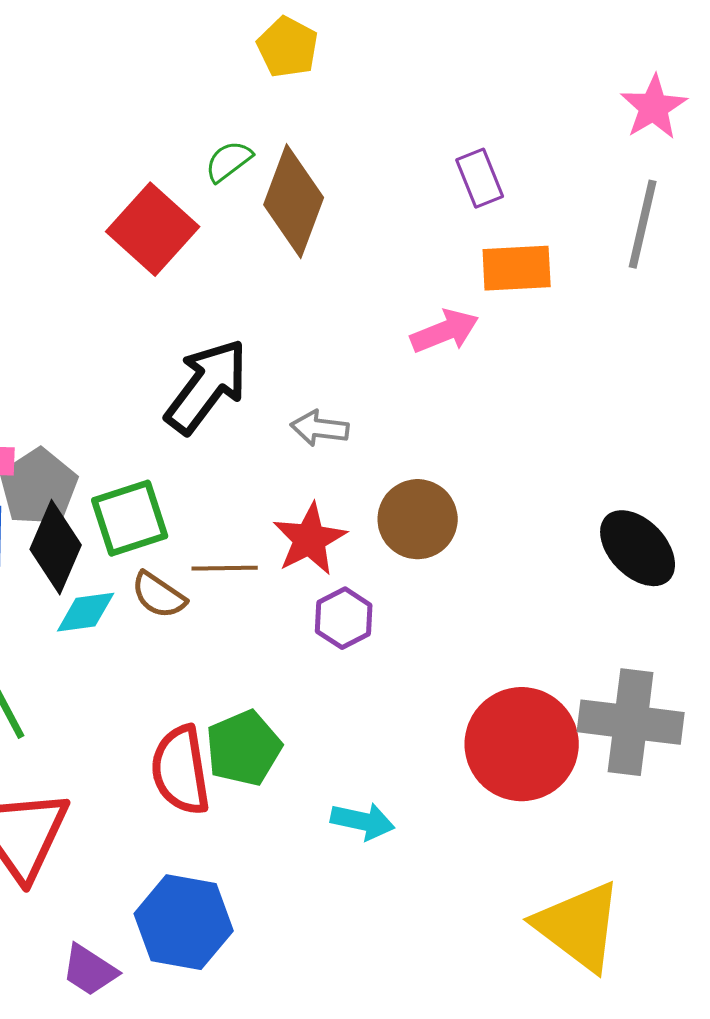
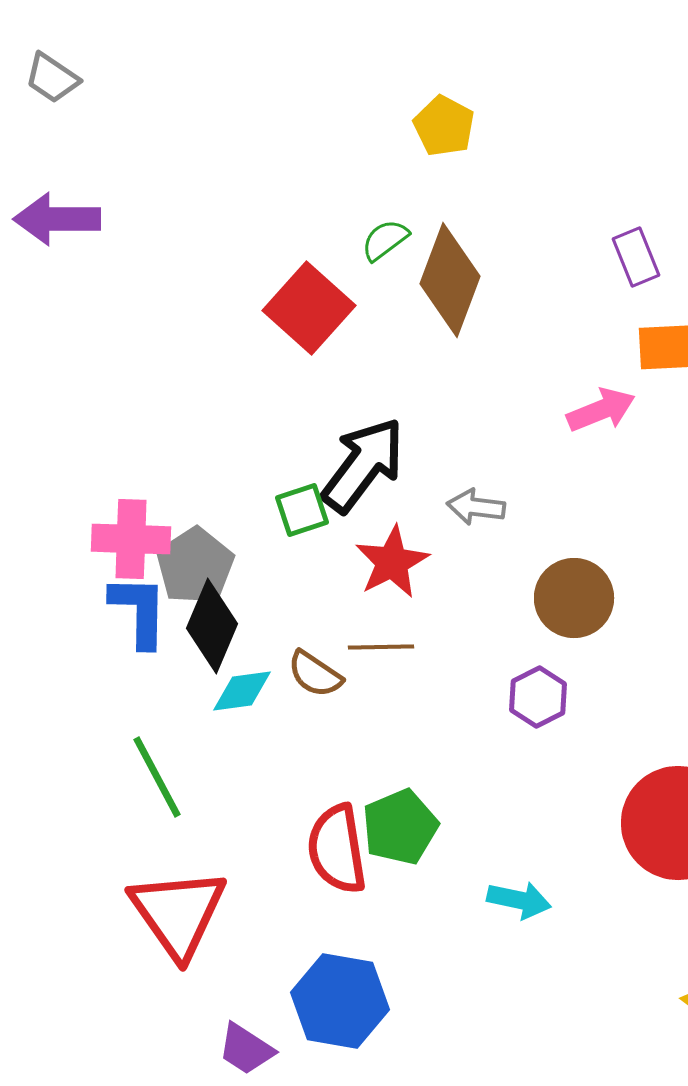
green square: (130, 518) -> (302, 510), moved, size x0.7
red star: (310, 539) -> (392, 562), moved
purple hexagon: (344, 618) -> (538, 697), moved

